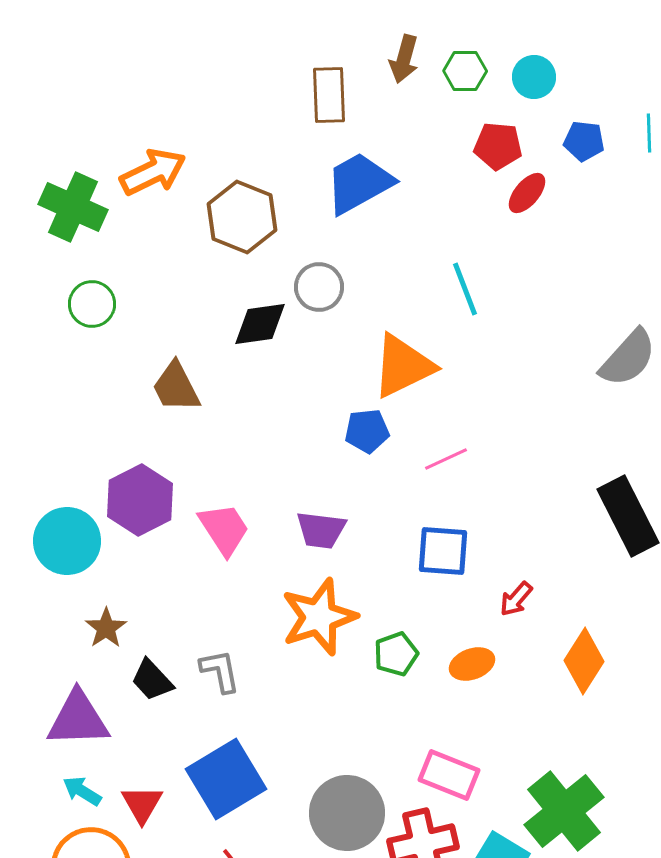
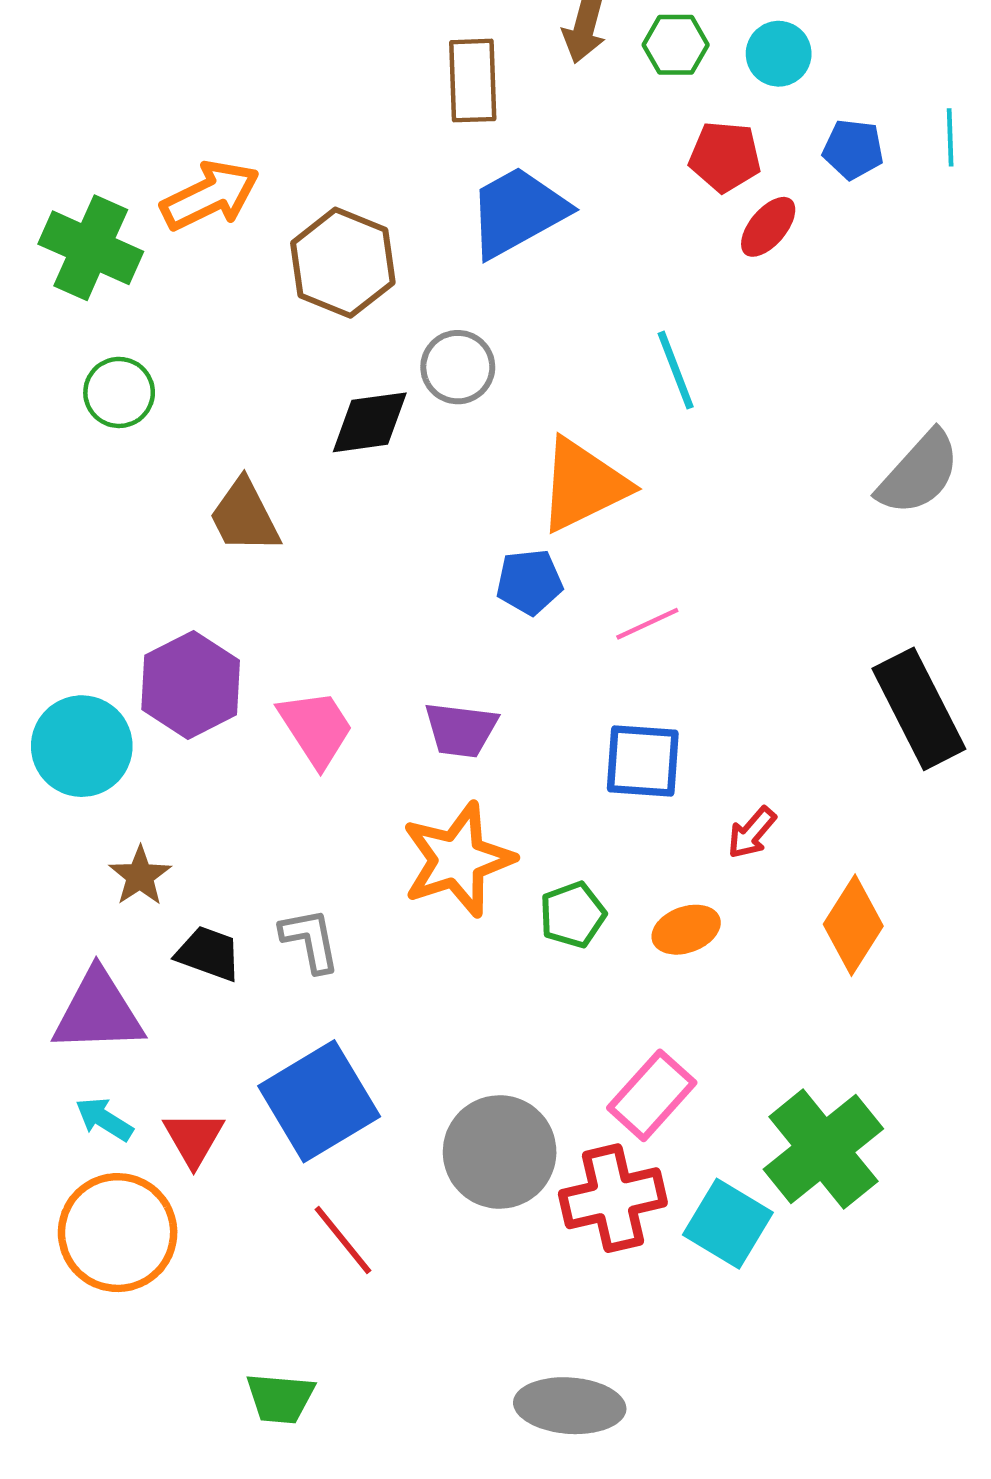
black trapezoid: (152, 680) -> (209, 954), turned 153
pink rectangle: (449, 775) -> (652, 1095), turned -70

